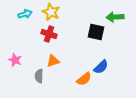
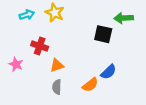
red cross: (49, 34) -> (40, 46), moved
gray semicircle: (39, 76) -> (57, 87), moved

